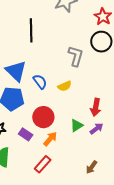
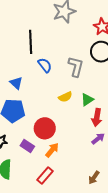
blue triangle: (16, 71) -> (16, 83), size x0.6
blue semicircle: (40, 82) -> (45, 65), moved
green triangle: (77, 126) -> (87, 100), moved

